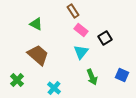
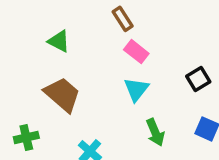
black square: (105, 38) -> (198, 79), moved
green cross: (17, 80) -> (26, 138), turned 32

